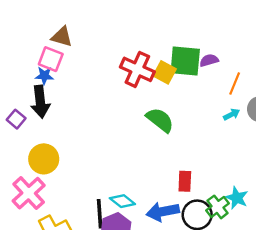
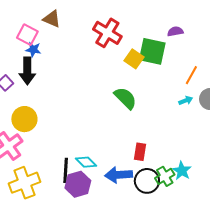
pink square: (51, 59) -> (27, 35), moved
purple semicircle: (209, 60) -> (175, 31), moved
red cross: (137, 69) -> (107, 33), moved

